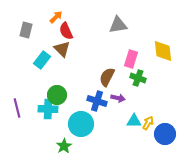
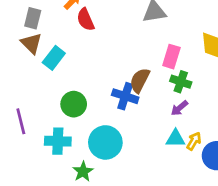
brown triangle: (62, 49) -> (31, 43), moved
purple arrow: (118, 98) -> (179, 108), moved, turned 128
blue cross: (97, 101) -> (125, 96), moved
cyan cross: (48, 109) -> (58, 141), moved

